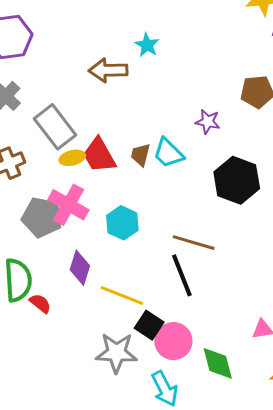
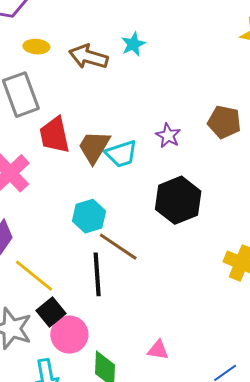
cyan trapezoid: (169, 153) -> (121, 154), turned -80
brown trapezoid: (140, 155) -> (94, 147), size x1.5
yellow ellipse: (72, 158) -> (36, 47), moved
cyan hexagon: (122, 223) -> (89, 216), moved

